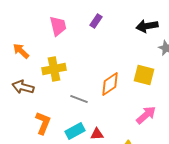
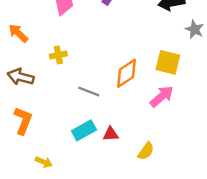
yellow cross: (54, 69) -> (58, 55), size x0.6
pink arrow: (146, 115) -> (162, 96), moved
orange L-shape: (43, 123) -> (23, 121), moved

